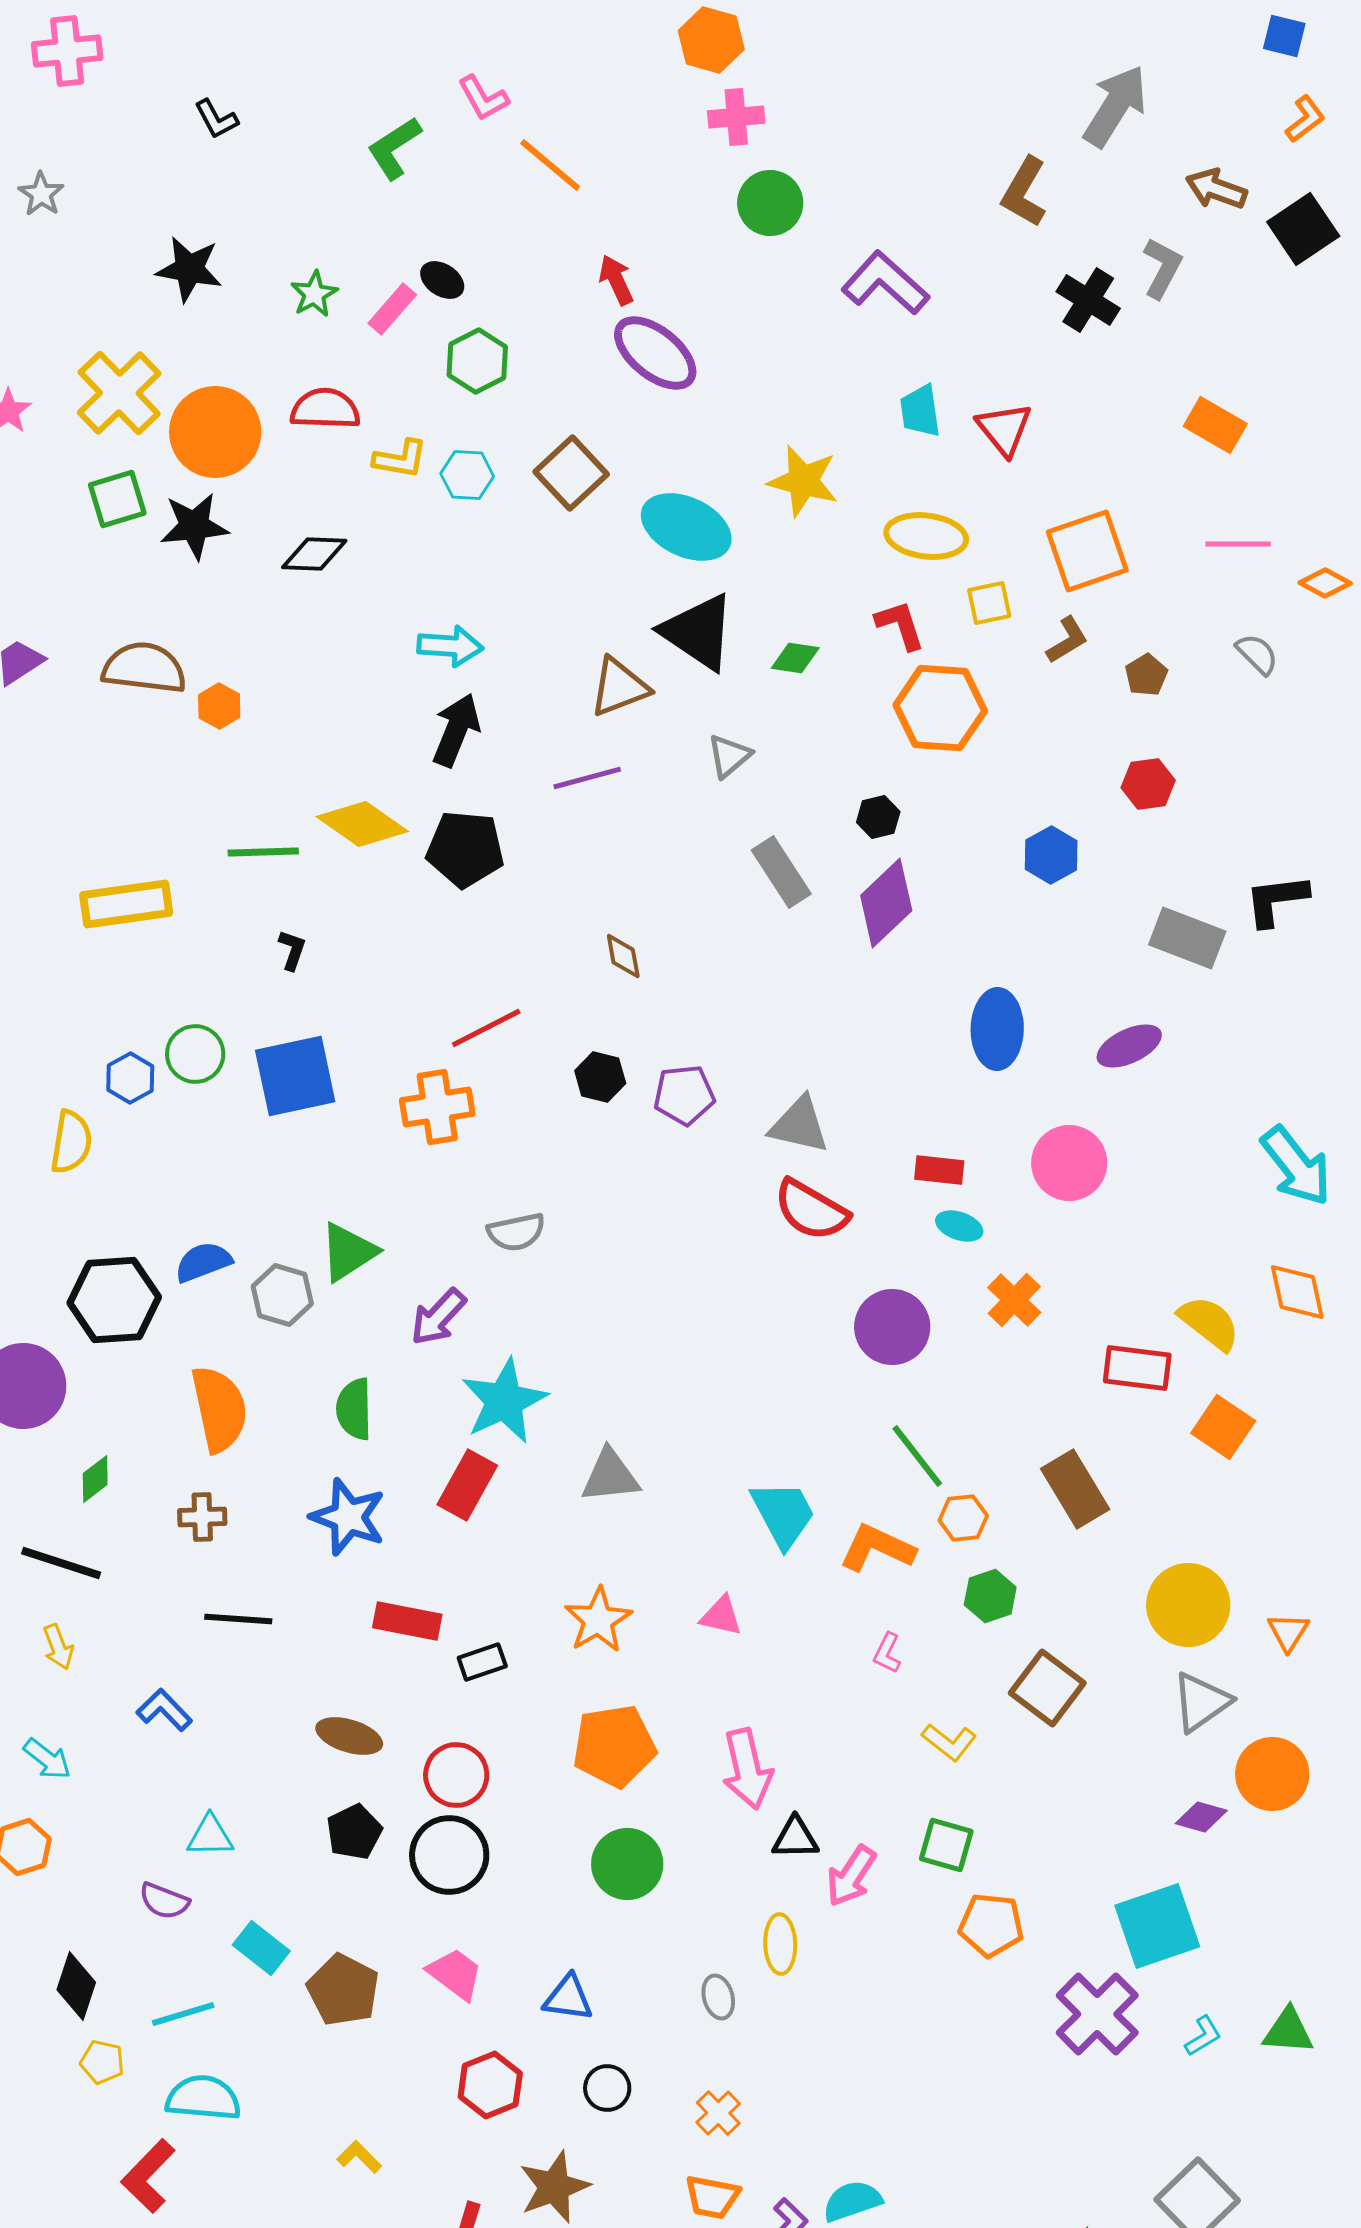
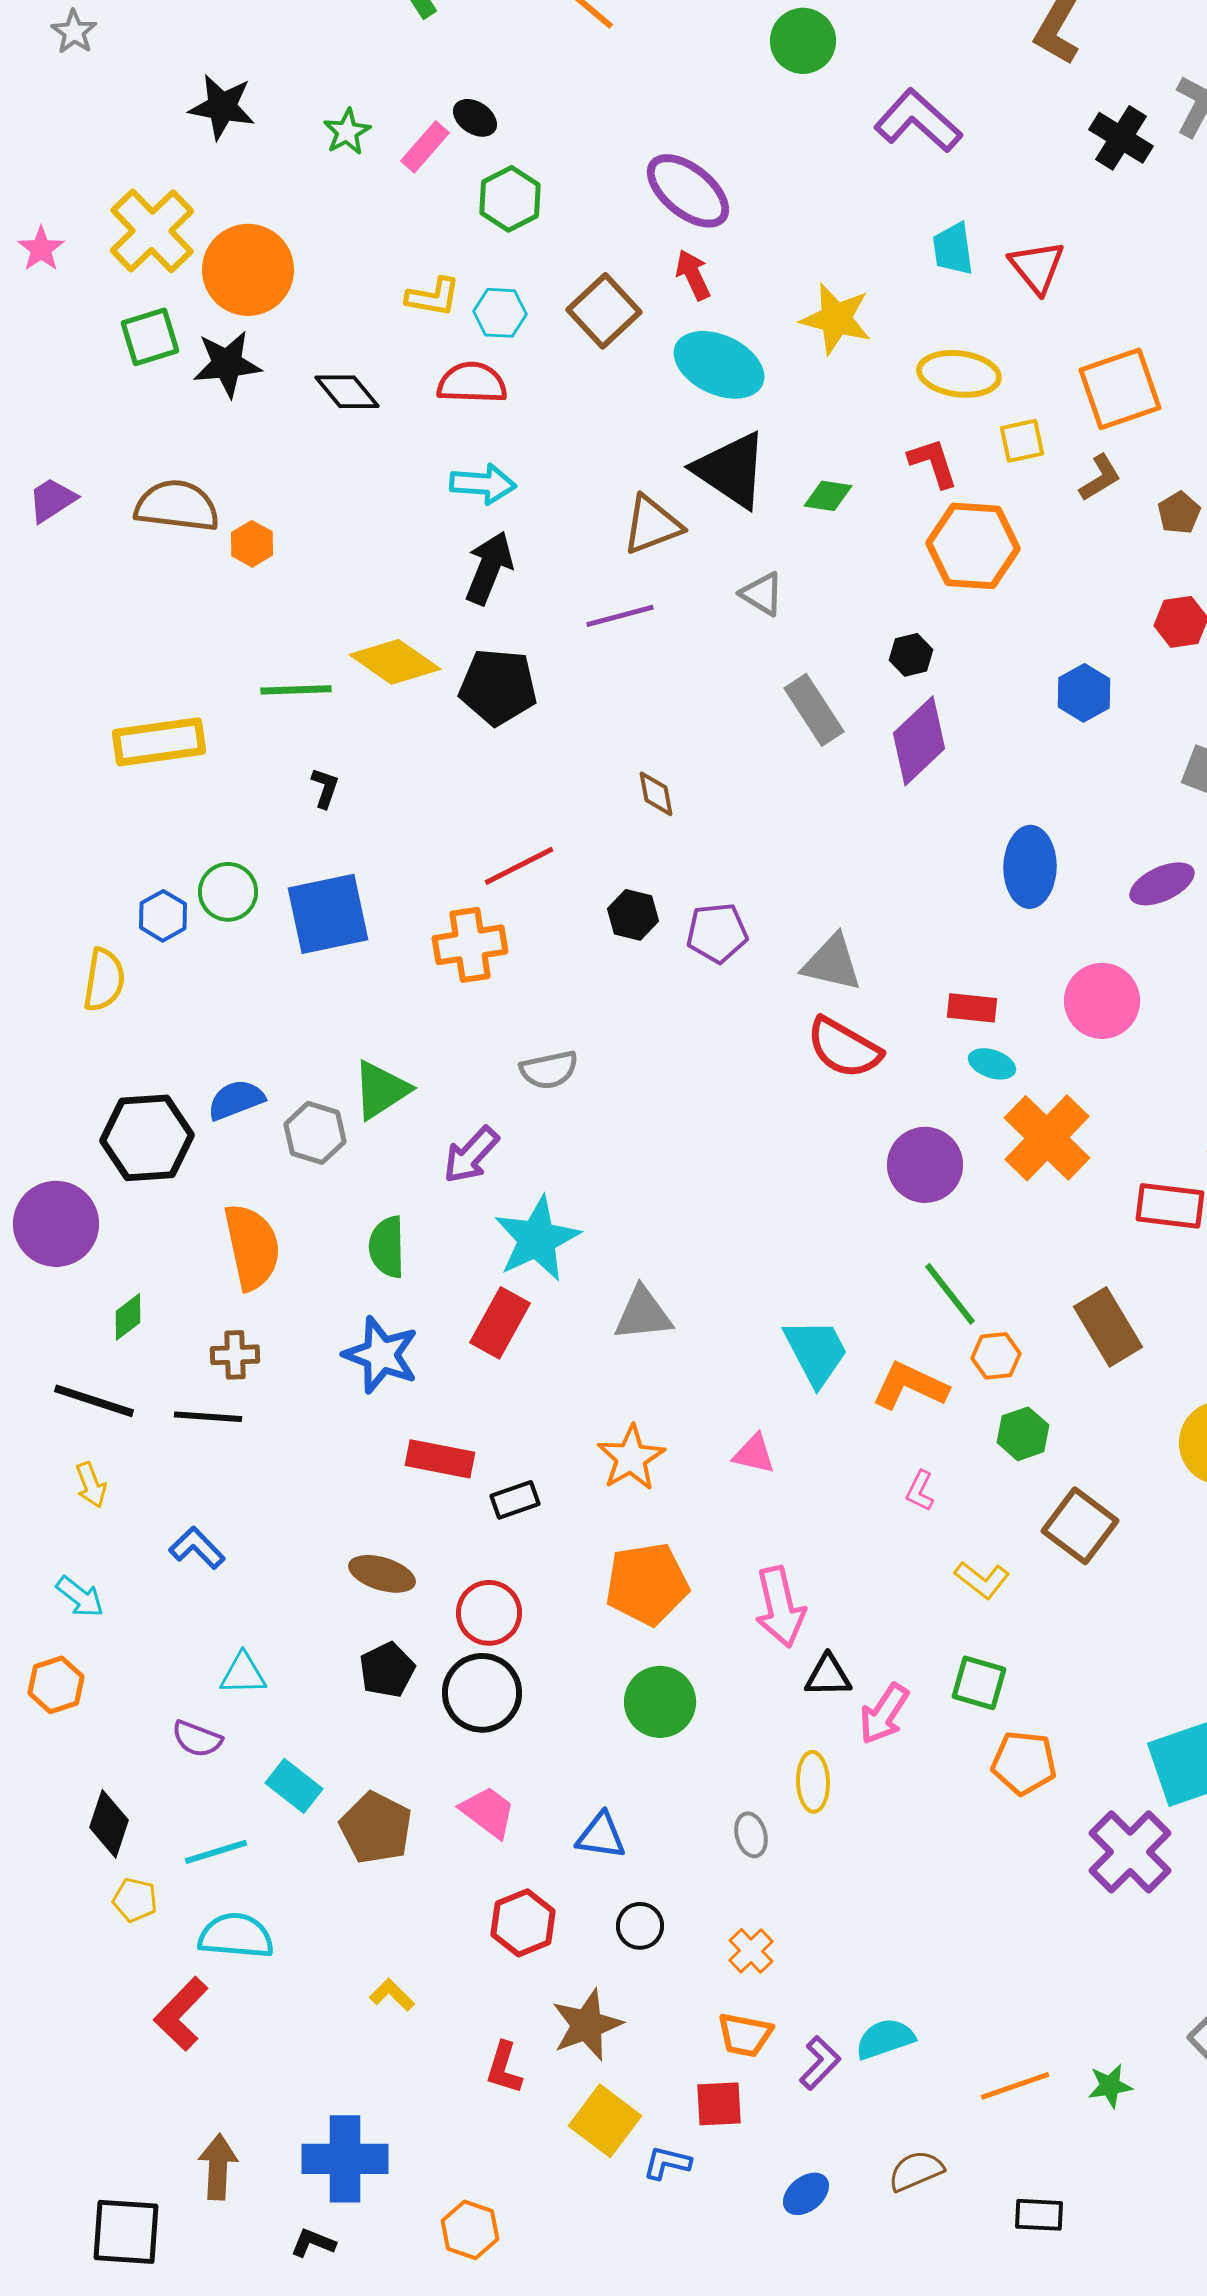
red arrow: (616, 280) -> (693, 275), moved
red semicircle: (325, 409) -> (472, 383), moved
black diamond: (314, 554) -> (347, 392), turned 48
gray triangle: (729, 756) -> (762, 594), turned -48
orange cross: (1014, 1300) -> (1047, 1138), size x1.6
black line: (238, 1619) -> (208, 1417), moved

